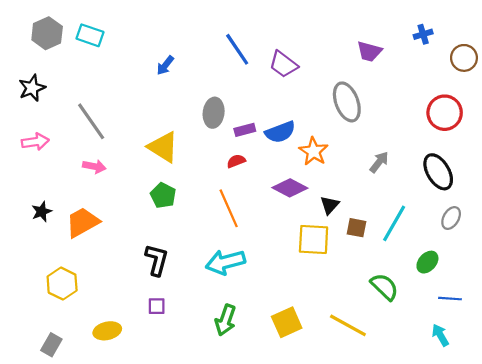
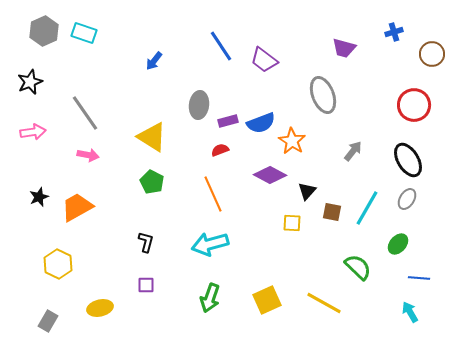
gray ellipse: (451, 218) -> (407, 199), moved
yellow square: (314, 239) -> (292, 223), size x0.6
black L-shape: (157, 260) -> (146, 242), size x0.7

